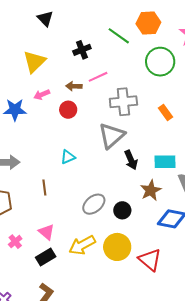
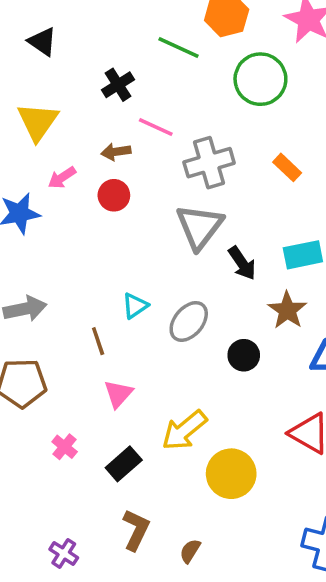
pink line: (98, 77) -> (156, 127), turned 60
cyan triangle: (68, 157) -> (135, 306), moved
gray ellipse: (94, 204) -> (189, 321), moved
pink triangle: (46, 232) -> (118, 394), moved, turned 42
yellow circle: (117, 247) -> (231, 474), moved

